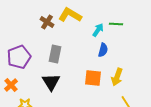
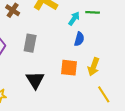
brown cross: (47, 22) -> (13, 10), moved
black triangle: (51, 82) -> (35, 80), moved

